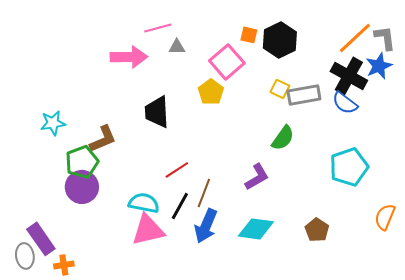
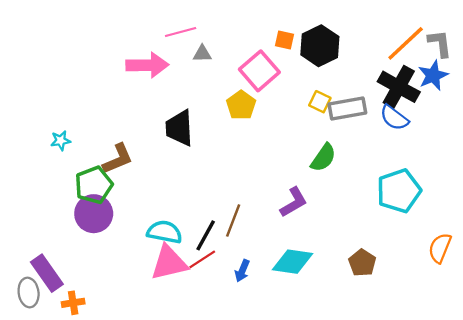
cyan star: (53, 123) -> (61, 141), size x0.7
red line: (177, 170) -> (202, 259), moved
blue arrow: (206, 226) -> (242, 271), moved, size x0.6

